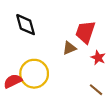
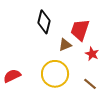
black diamond: (26, 25) -> (44, 22), moved, turned 30
yellow circle: (34, 74) -> (55, 74), moved

